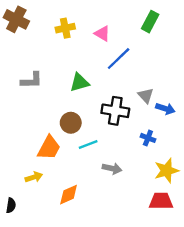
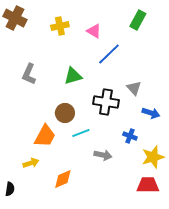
gray L-shape: (32, 80) -> (29, 74), turned 115
blue arrow: (165, 109) -> (151, 113), moved
blue cross: (148, 138) -> (130, 136), moved

